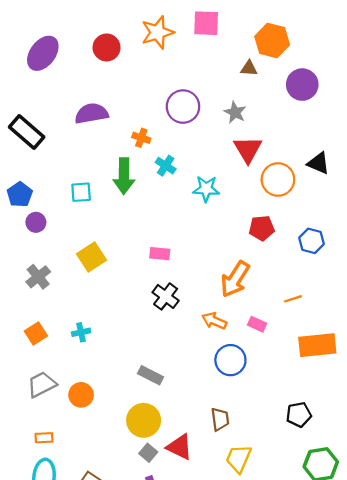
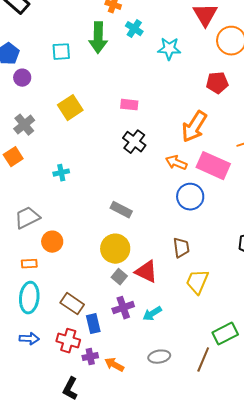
pink rectangle: (257, 324) -> (213, 166), size x2.0
orange square: (36, 334) -> (13, 157), moved
orange circle: (81, 395) -> (52, 242), moved

